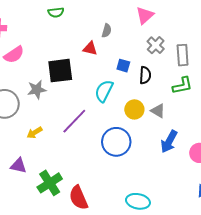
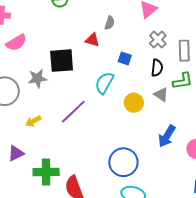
black semicircle: (145, 75) -> (157, 68), moved
gray triangle: (158, 111) -> (161, 95), moved
blue circle: (116, 142) -> (123, 162), moved
purple triangle: (18, 166) -> (16, 153), turned -42
green cross: (50, 183) -> (46, 172), turned 30

